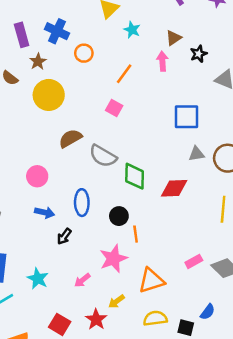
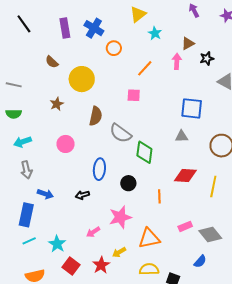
brown star: (38, 62) -> (57, 104), moved
pink square: (114, 108) -> (134, 95), turned -32
brown semicircle: (70, 138) -> (96, 116), turned 126
gray triangle: (196, 154) -> (182, 136), moved
red diamond: (174, 188) -> (185, 175), moved
blue arrow: (45, 213) -> (45, 194), moved
orange line: (136, 234) -> (159, 196), moved
black arrow: (64, 236) -> (82, 195), turned 32
cyan star: (38, 279) -> (57, 244), moved
blue semicircle: (208, 312) -> (200, 261), moved

